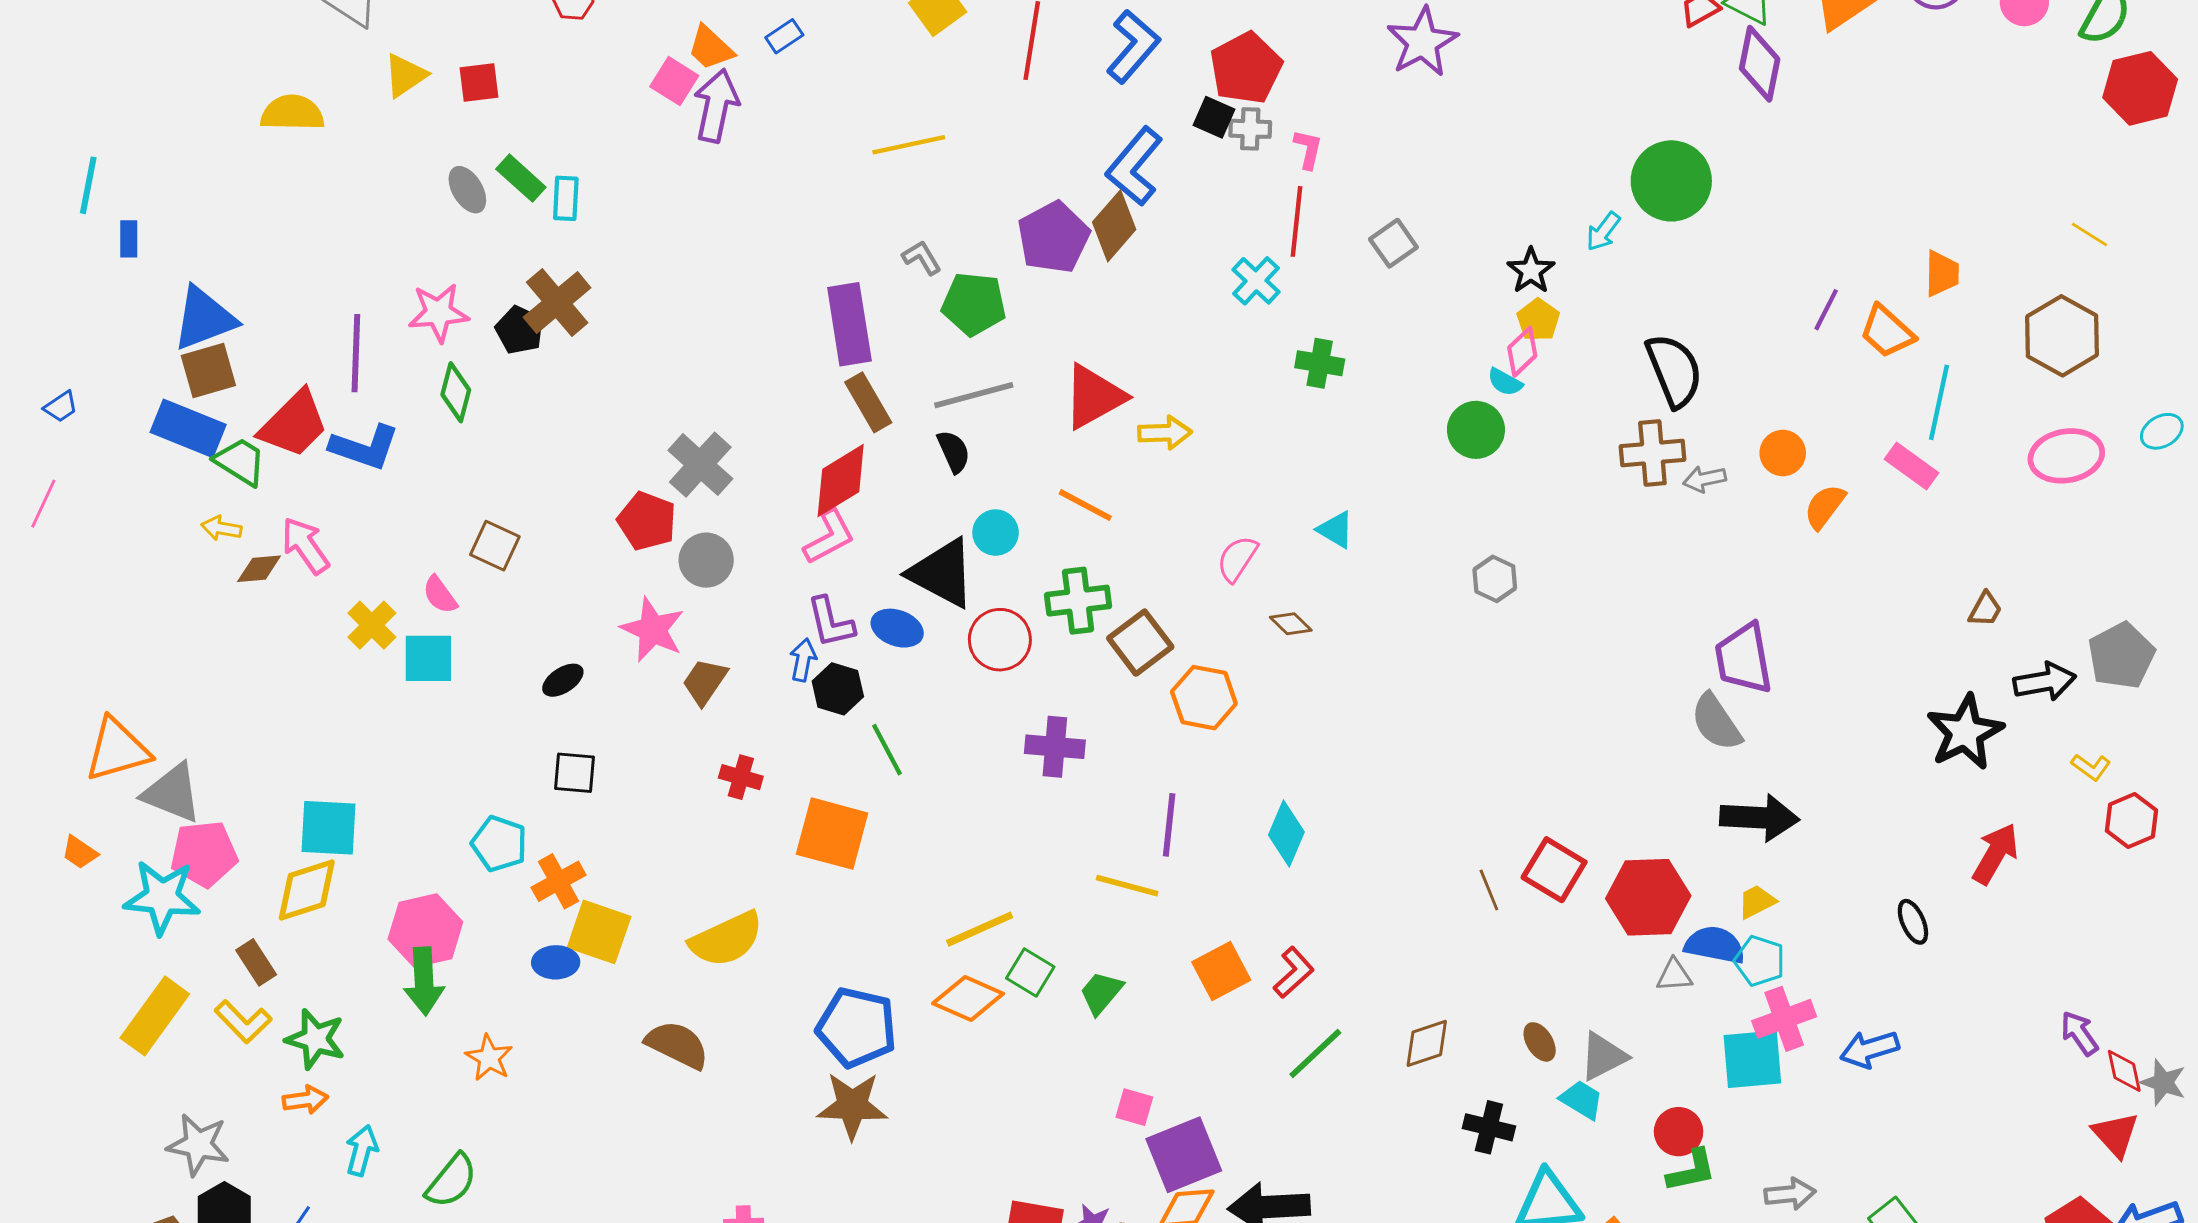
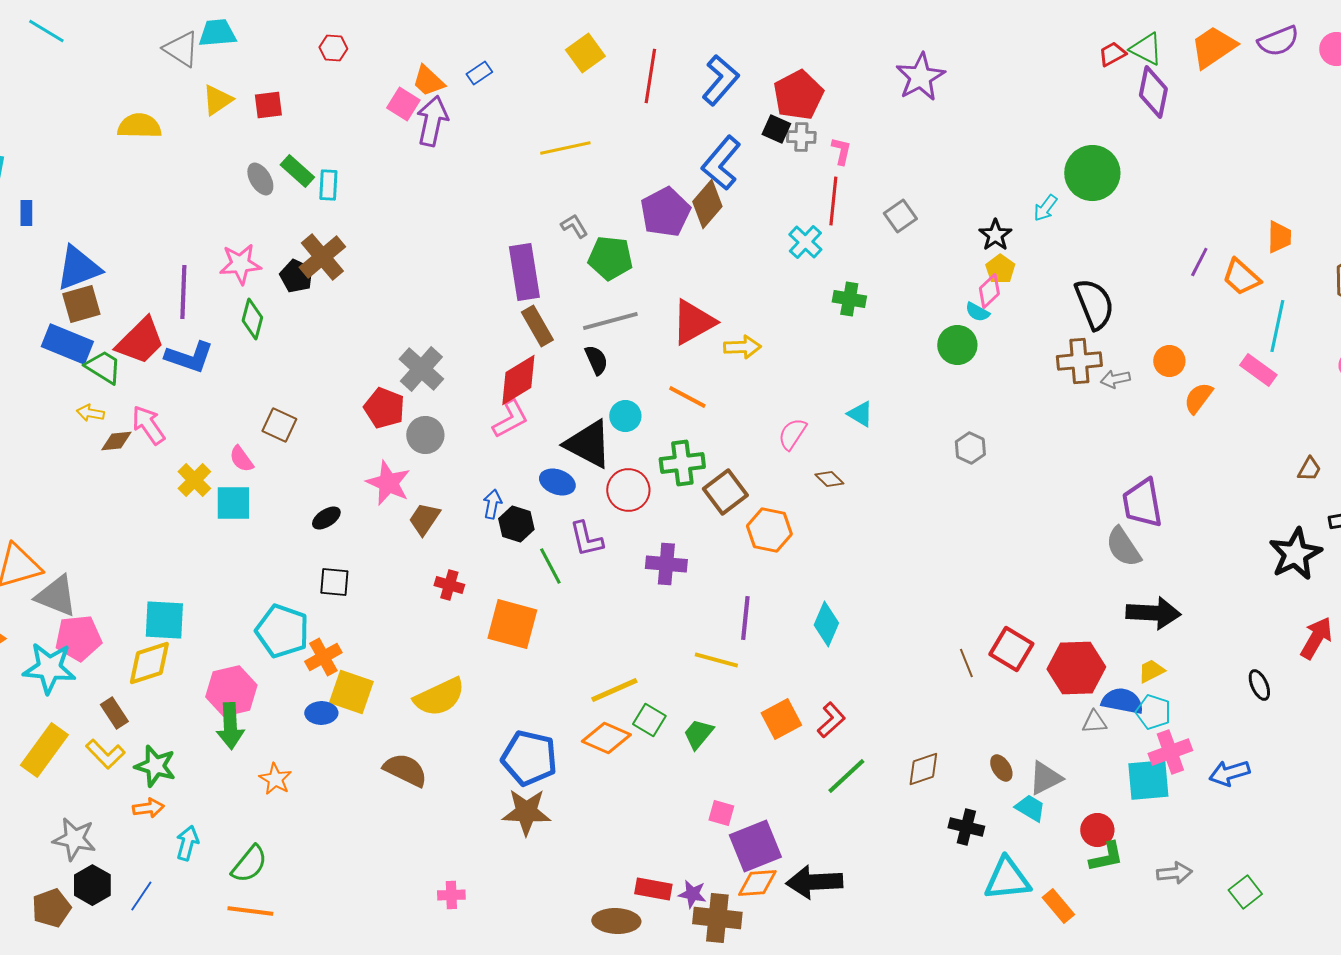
purple L-shape: (831, 622) -> (586, 539), moved
cyan pentagon: (499, 844) -> (282, 631), size x1.4

